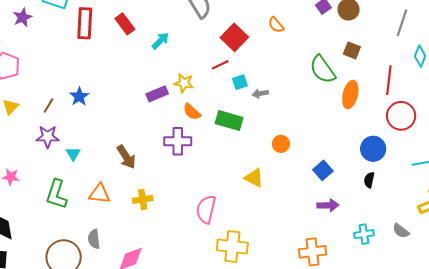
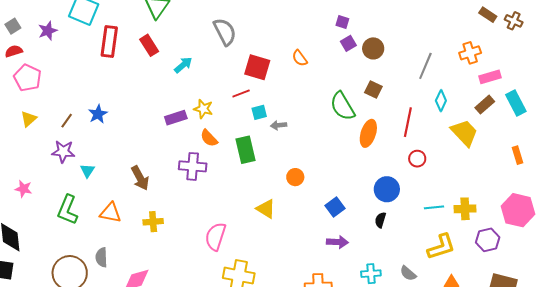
red square: (234, 37) -> (257, 67), turned -32
red circle: (401, 116) -> (417, 159), size x0.6
green rectangle: (229, 121) -> (245, 150), turned 56

